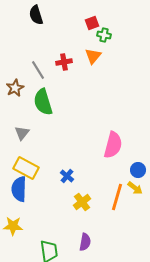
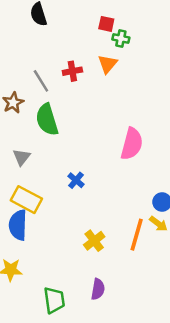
red square: (92, 23) -> (106, 24), turned 32
pink semicircle: (113, 145) -> (132, 144), moved
blue cross: (67, 176) -> (76, 180), moved

